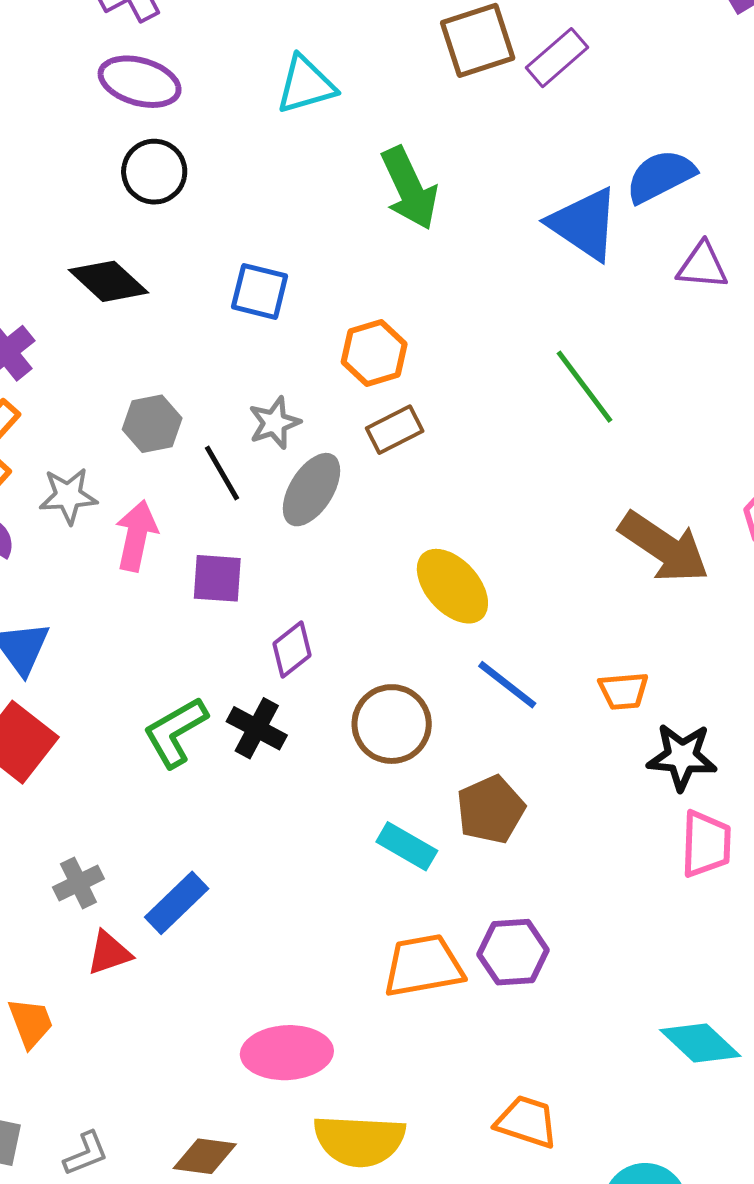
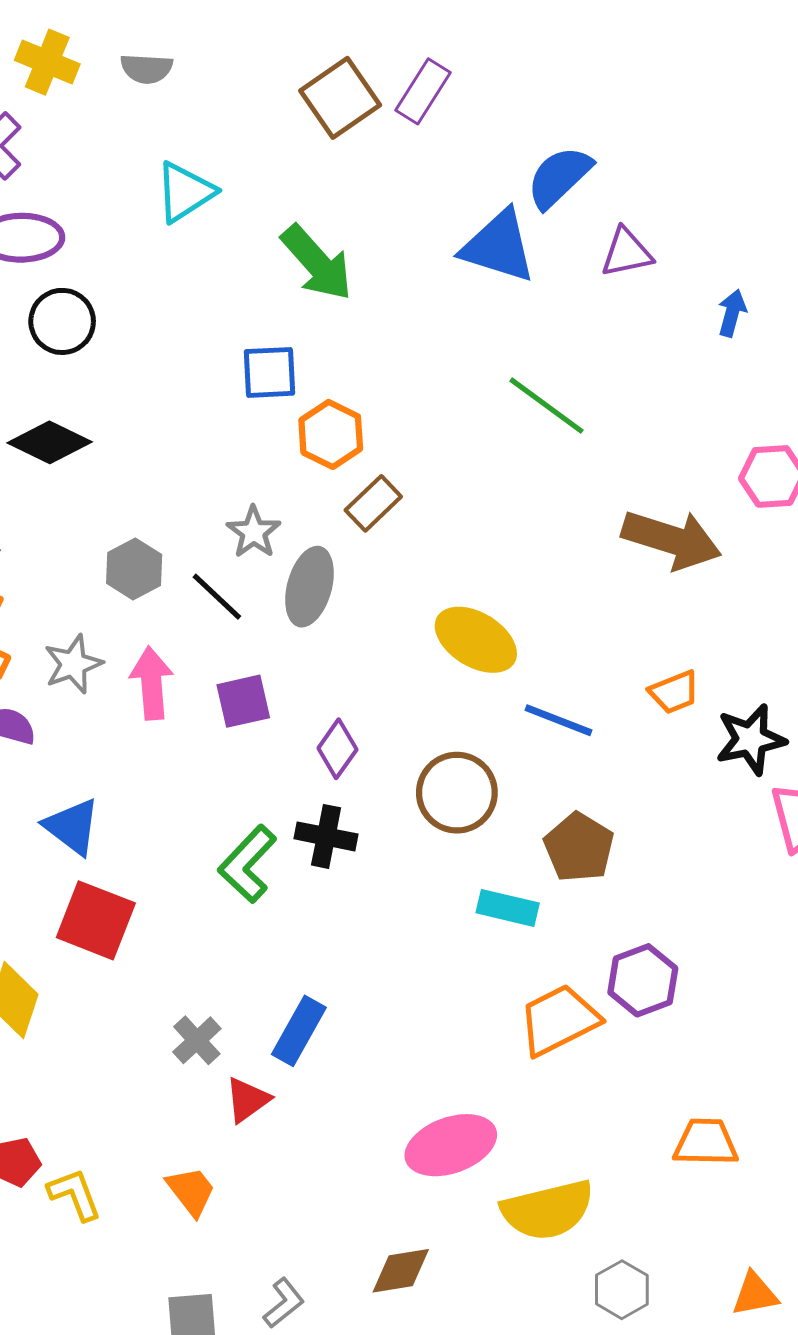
blue square: (260, 291) -> (269, 372), moved

